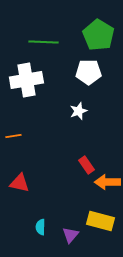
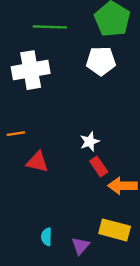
white star: (78, 111) -> (90, 142), moved
red triangle: (19, 183) -> (37, 162), moved

